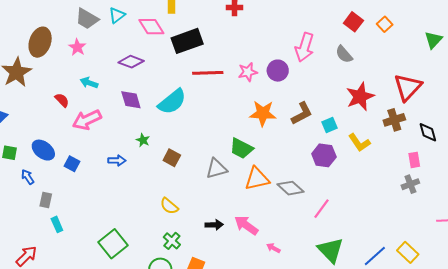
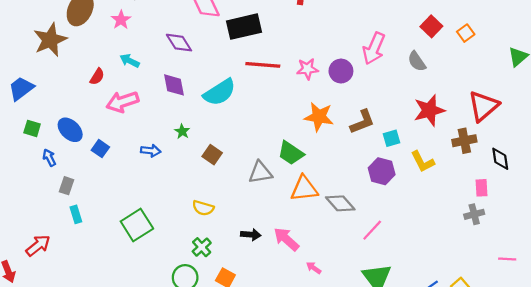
purple diamond: (131, 62) -> (179, 43), turned 30
red semicircle: (62, 100) -> (97, 77), turned 70
yellow semicircle: (169, 206) -> (203, 208), turned -30
green square: (113, 244) -> (137, 225), moved

